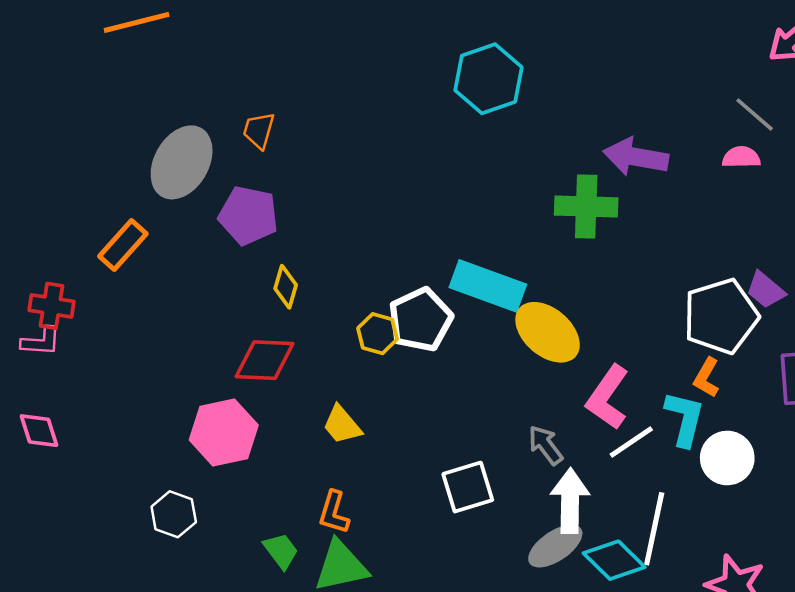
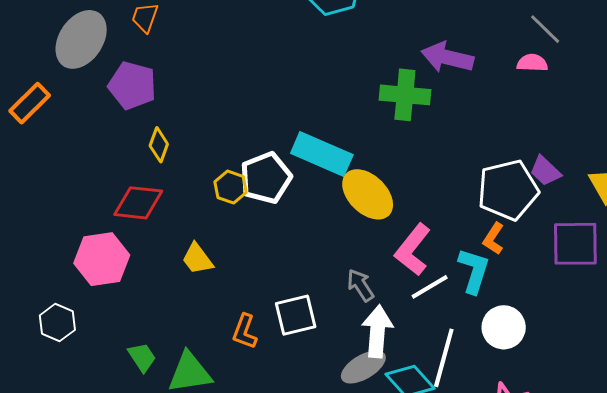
white circle: (727, 458) -> (504, 327), moved
orange L-shape: (334, 512) -> (245, 331), moved

